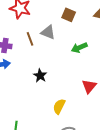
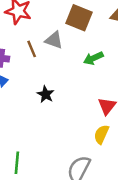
brown square: (69, 15) -> (79, 18), size x1.5
yellow semicircle: (59, 106) -> (101, 134), moved

